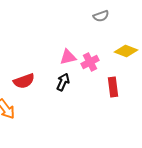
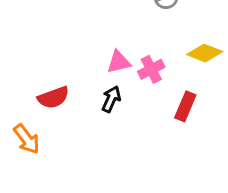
red rectangle: (113, 87) -> (185, 106), turned 30

